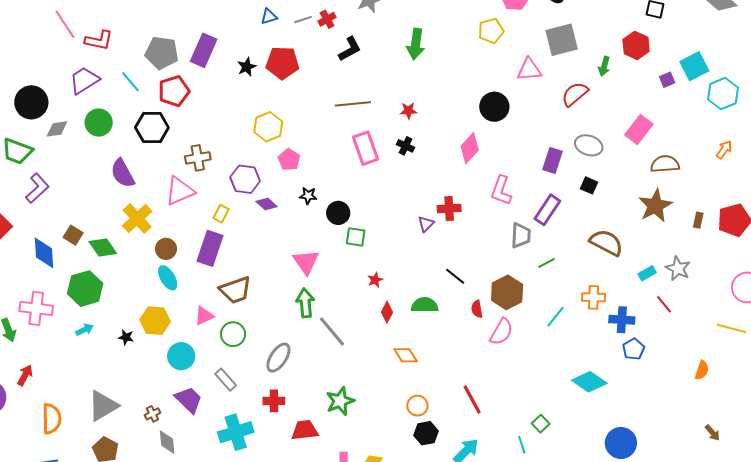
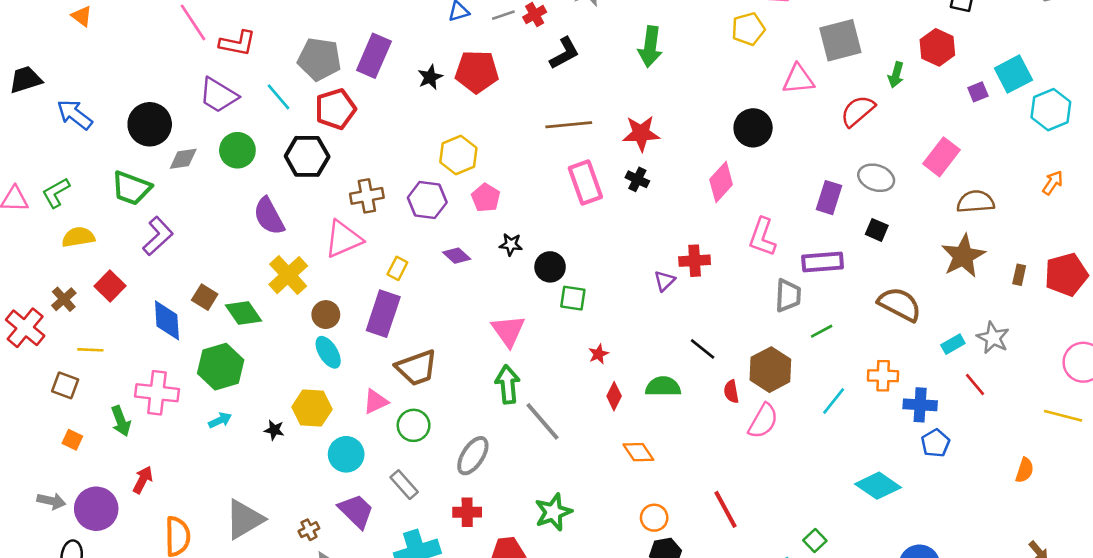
purple trapezoid: (84, 80) -> (218, 95), turned -116
red star: (408, 111) -> (641, 133), size x1.6
purple hexagon: (245, 179) -> (427, 200), moved
purple rectangle: (547, 210) -> (823, 262), turned 52

